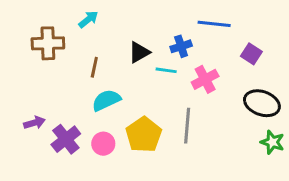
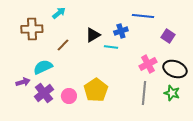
brown line: (94, 67) -> (63, 45), turned 32
pink cross: (205, 79) -> (148, 64), moved
cyan semicircle: (106, 100) -> (43, 67), moved
gray line: (187, 126) -> (144, 93), moved
green star: (272, 142) -> (172, 93), moved

